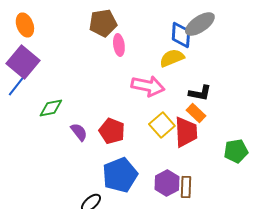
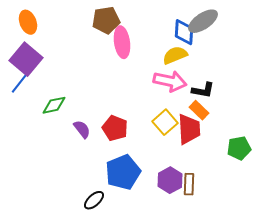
pink ellipse: (119, 45) -> (122, 42), size x1.4
pink arrow: (148, 86) -> (170, 81), moved

